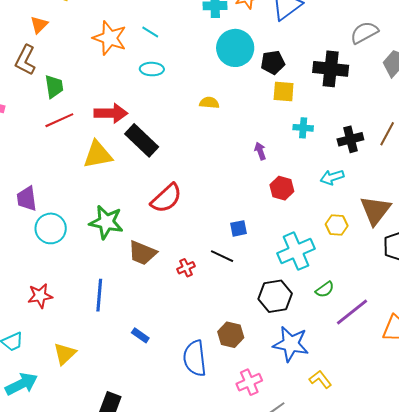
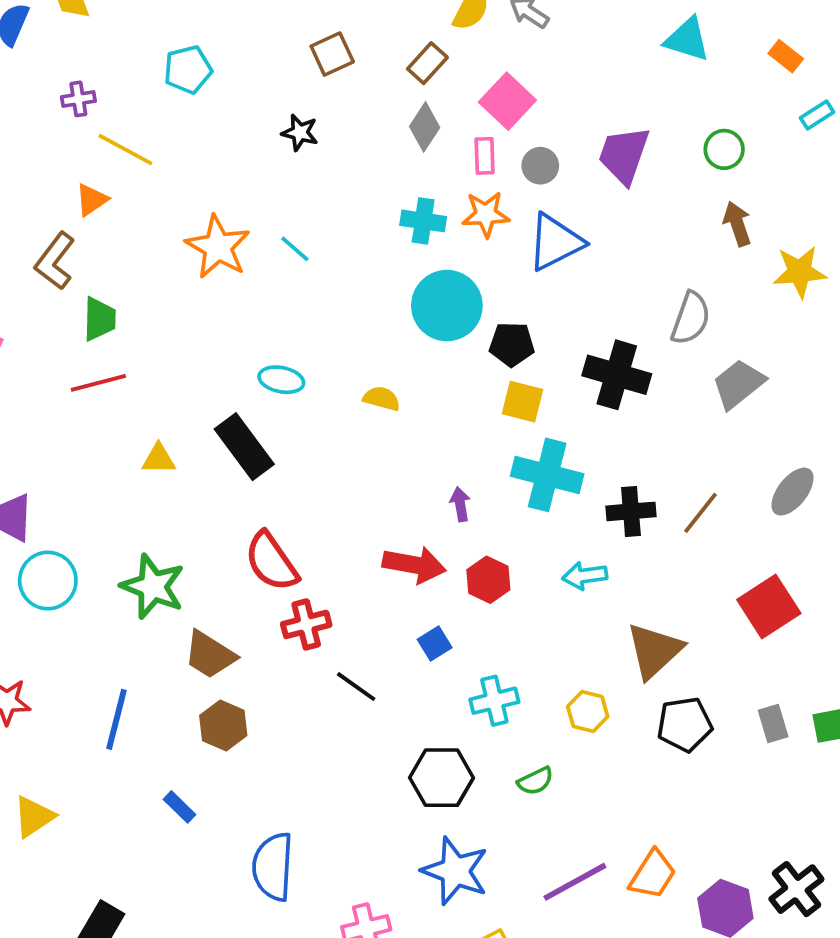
gray semicircle: (364, 33) -> (691, 318), turned 128
cyan ellipse: (152, 69) -> (281, 380), moved
red arrow: (111, 113) -> (414, 565), moved
cyan cross: (303, 128) -> (547, 475), size x1.8
yellow triangle: (98, 155) -> (159, 459), size x0.6
red semicircle: (166, 198) -> (271, 562), turned 88
yellow hexagon: (337, 225) -> (588, 711), moved
blue square: (239, 228) -> (435, 643), moved, turned -30
cyan cross: (296, 251) -> (494, 701), size x0.7
red cross: (186, 268) -> (306, 624), moved, size x1.4
purple line: (352, 312) -> (575, 882), moved
brown hexagon: (231, 335) -> (223, 725), moved

